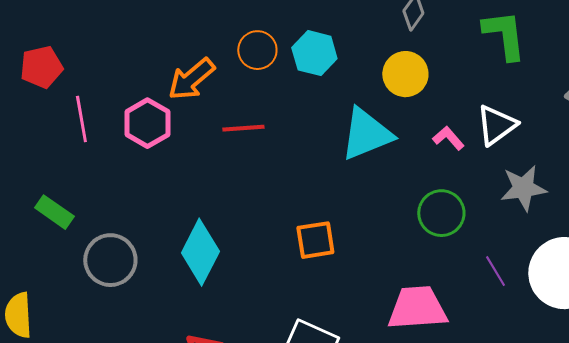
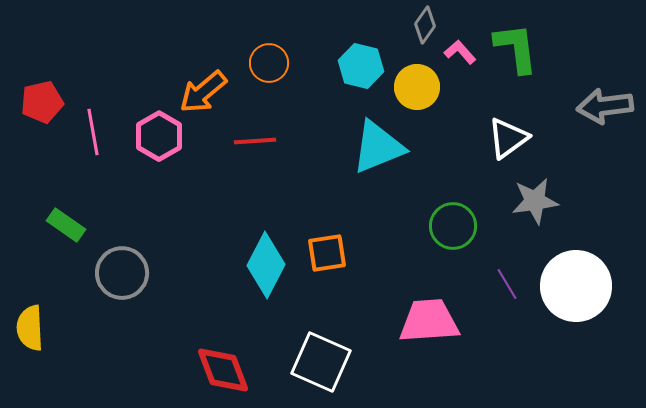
cyan hexagon: (314, 53) -> (361, 66), moved
red pentagon: (41, 67) -> (42, 102), moved
pink L-shape: (448, 138) -> (460, 52), moved
cyan diamond: (200, 252) -> (266, 265), moved

